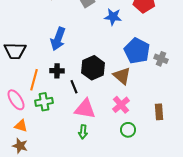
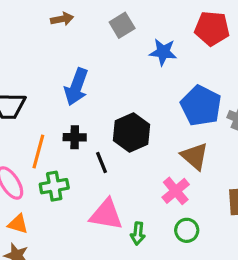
brown triangle: (122, 76) -> (195, 156), moved
pink triangle: (85, 109) -> (106, 215), moved
green arrow: (83, 132) -> (138, 233), moved

